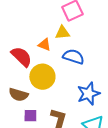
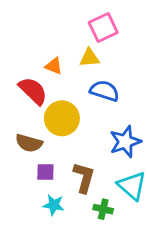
orange triangle: (44, 45) -> (54, 66), moved

